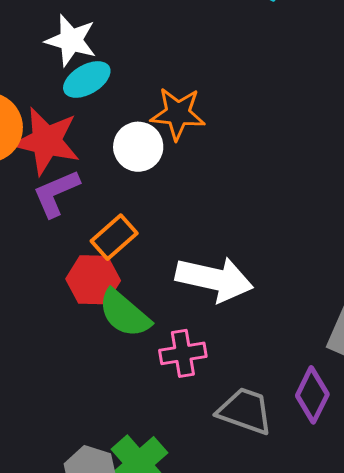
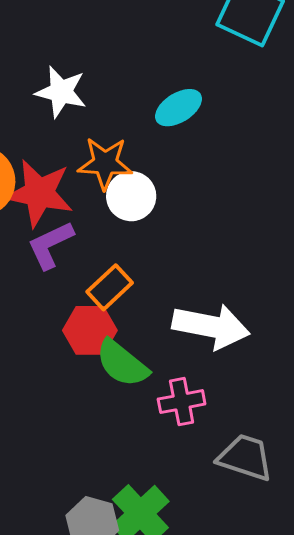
cyan ellipse: (87, 79) -> (178, 108), moved
orange star: (178, 114) -> (105, 163), moved

